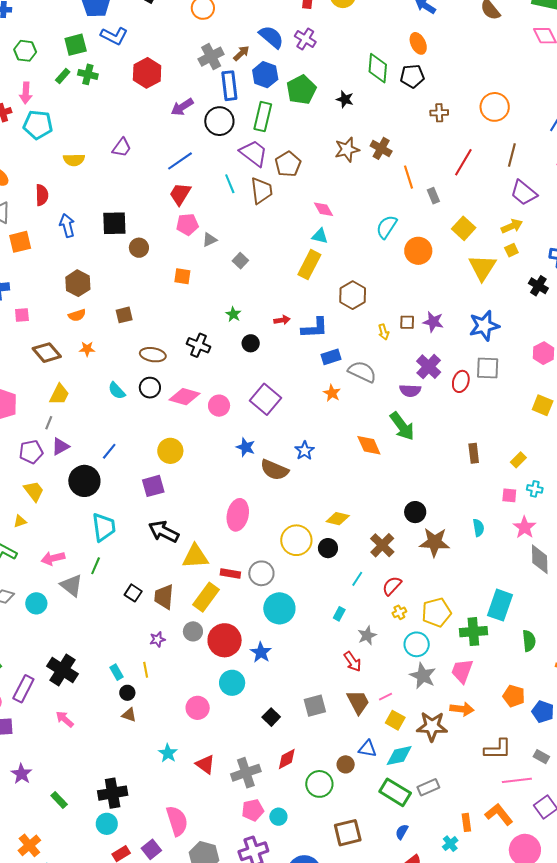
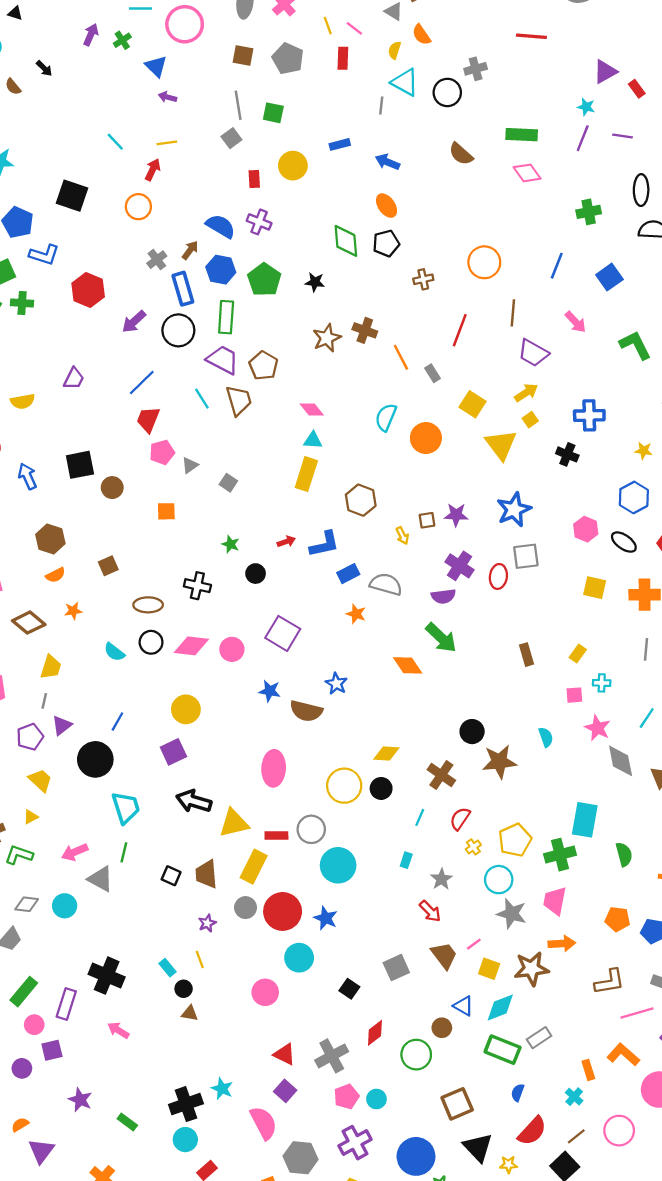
gray cross: (211, 57) -> (157, 260), size x0.7
blue triangle: (368, 749) -> (463, 1006), turned 30
cyan star: (168, 753) -> (222, 1089), moved
purple square: (151, 849) -> (285, 1091), moved

